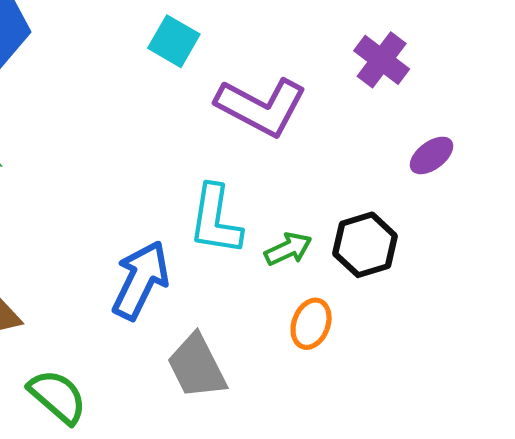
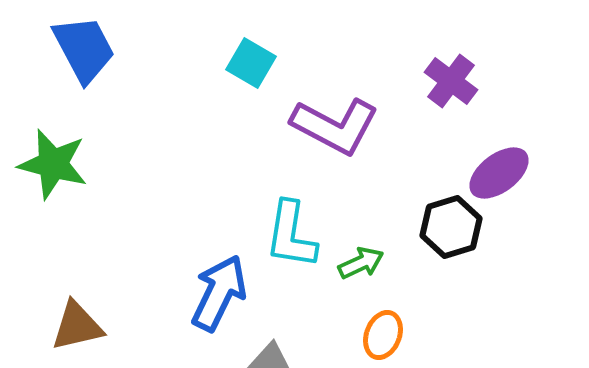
purple ellipse: (432, 155) -> (499, 173), size x1.4
black hexagon: (365, 245) -> (451, 227), moved

